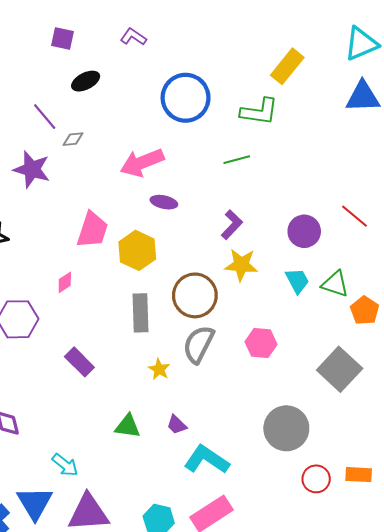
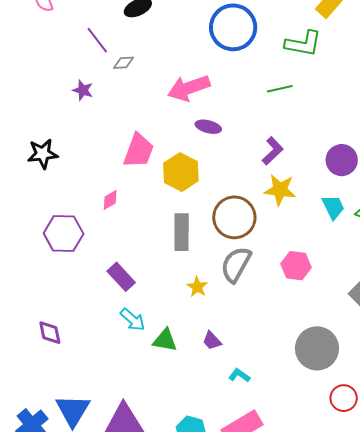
purple star: (32, 169) -> (83, 90), size x0.6
cyan L-shape: (207, 460) -> (239, 375), size x0.5
cyan arrow: (65, 465) -> (133, 320), moved

